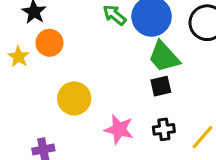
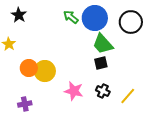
orange circle: (49, 43) -> (29, 68), moved
black cross: (164, 129) -> (103, 91), turned 32

